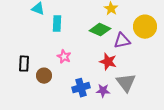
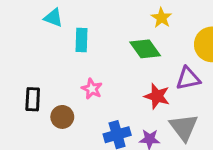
green diamond: (100, 30) -> (145, 49), turned 30
purple triangle: (122, 41) -> (188, 78), moved

